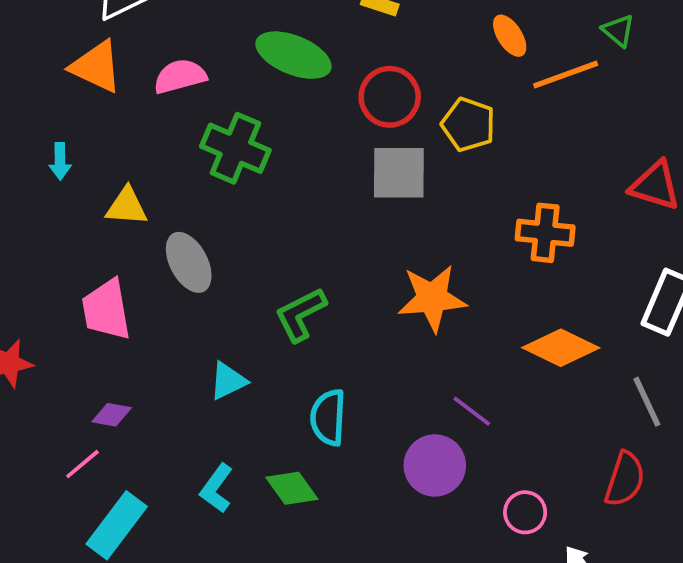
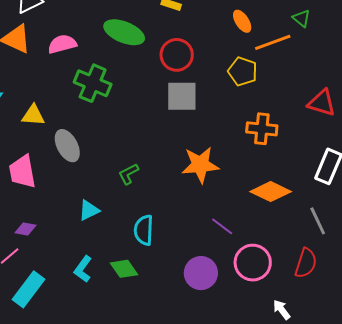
yellow pentagon: (468, 125) -> (243, 71), moved
green L-shape: (301, 314) -> (128, 174), size x0.7
purple circle: (435, 465) -> (201, 273), moved
pink circle: (525, 512) -> (253, 263), moved, size x1.6

